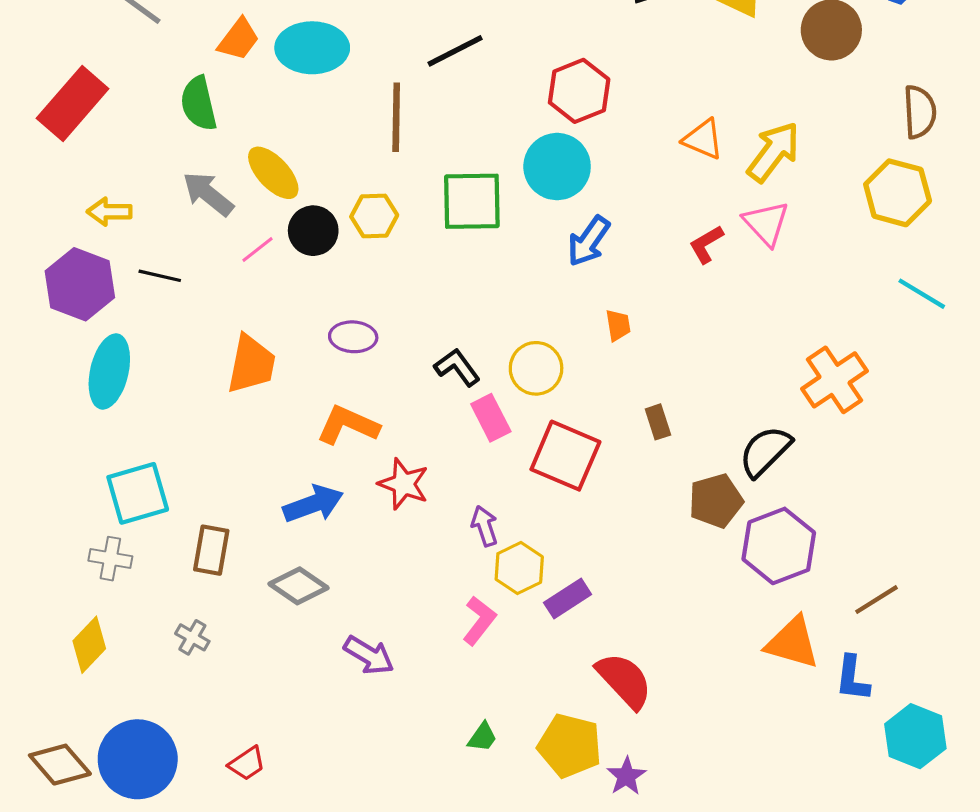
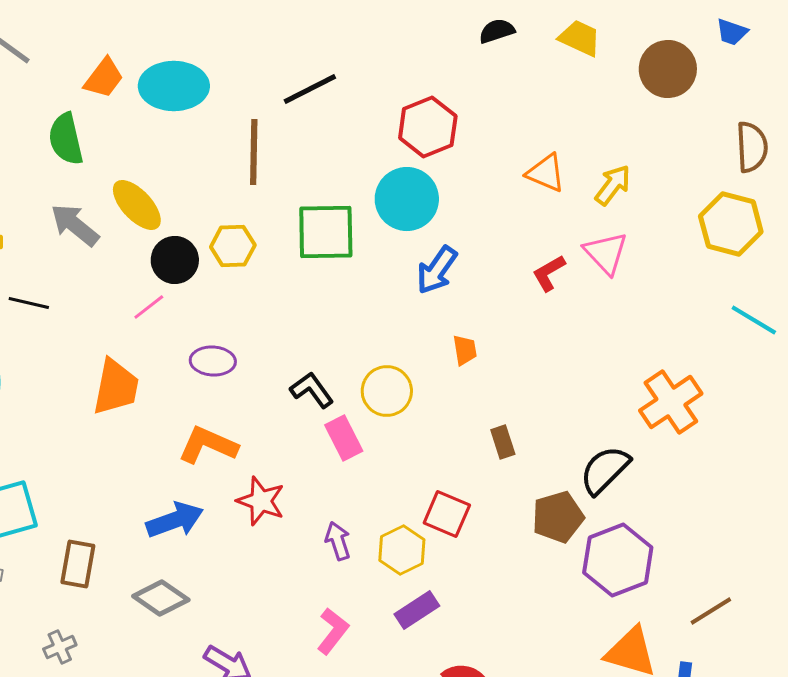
yellow arrow: (774, 152) -> (613, 185), size x0.7
pink line: (257, 250) -> (149, 307), moved
red square: (565, 456) -> (447, 514), moved, size x0.7
yellow hexagon: (519, 568) -> (402, 550), moved
gray cross: (192, 637) -> (60, 647), turned 36

